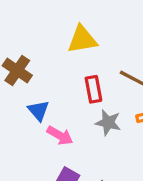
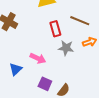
blue triangle: (39, 110) -> (16, 69), moved, turned 32

